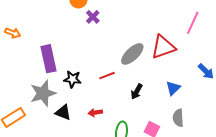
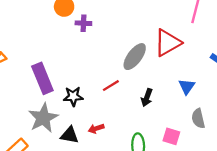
purple cross: (93, 17) -> (83, 23), turned -32
red arrow: (95, 113) -> (96, 129), moved

